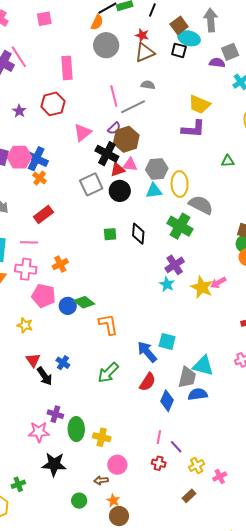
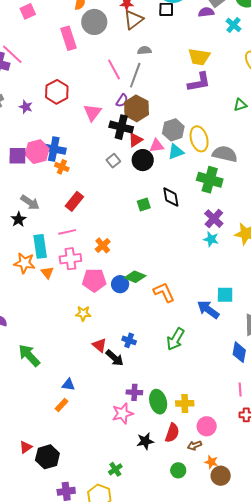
pink rectangle: (67, 68) -> (69, 38), moved
gray line: (133, 107) -> (135, 75), turned -30
pink triangle: (130, 165) -> (157, 146), moved
gray square: (91, 184) -> (113, 161), size x0.6
red semicircle: (148, 382) -> (172, 433), moved
black star: (54, 464) -> (145, 441), size x0.7

